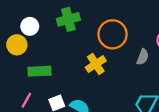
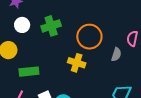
white circle: (30, 26) -> (22, 25), moved
yellow cross: (96, 64) -> (77, 63), turned -36

